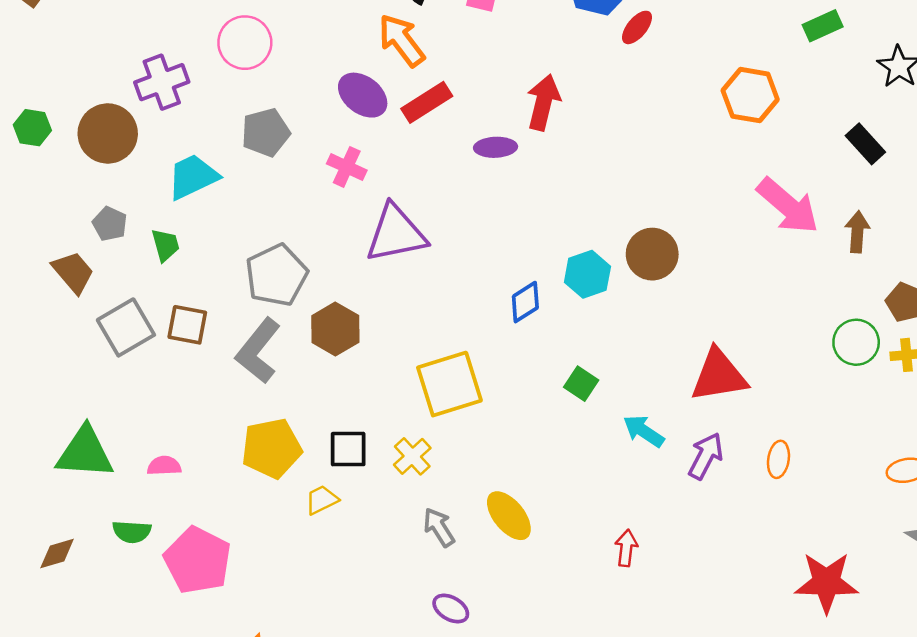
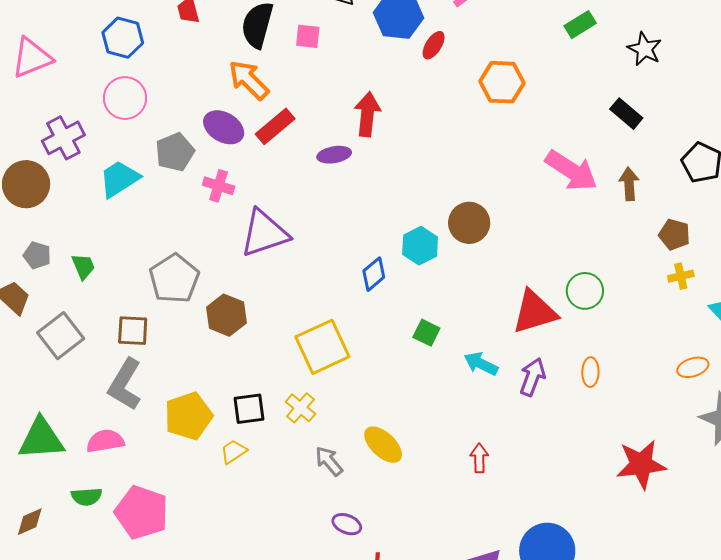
orange hexagon: (750, 95) -> (502, 82), moved
gray pentagon: (266, 132) -> (175, 152), moved
cyan trapezoid: (193, 177) -> (119, 179), moved
brown square: (187, 325) -> (133, 331), moved
green circle: (856, 342) -> (585, 291), moved
gray L-shape: (258, 351) -> (125, 384), moved
pink semicircle: (164, 466) -> (105, 441), size x1.4

